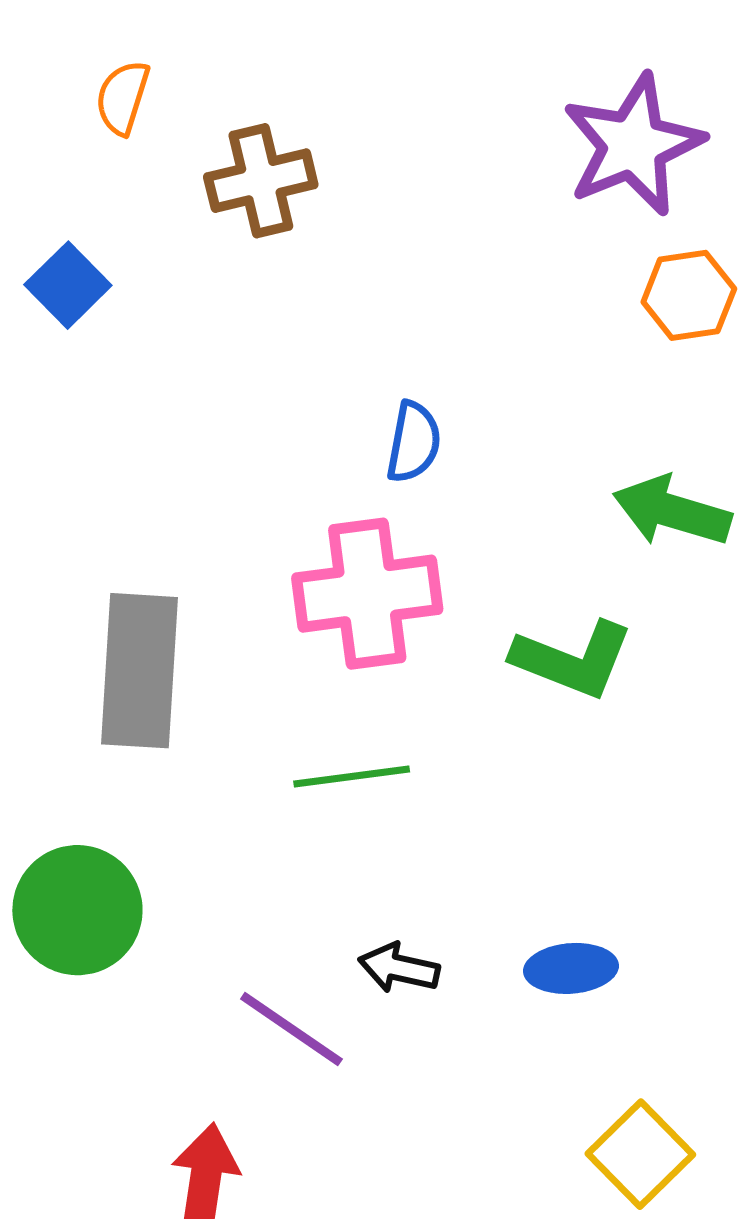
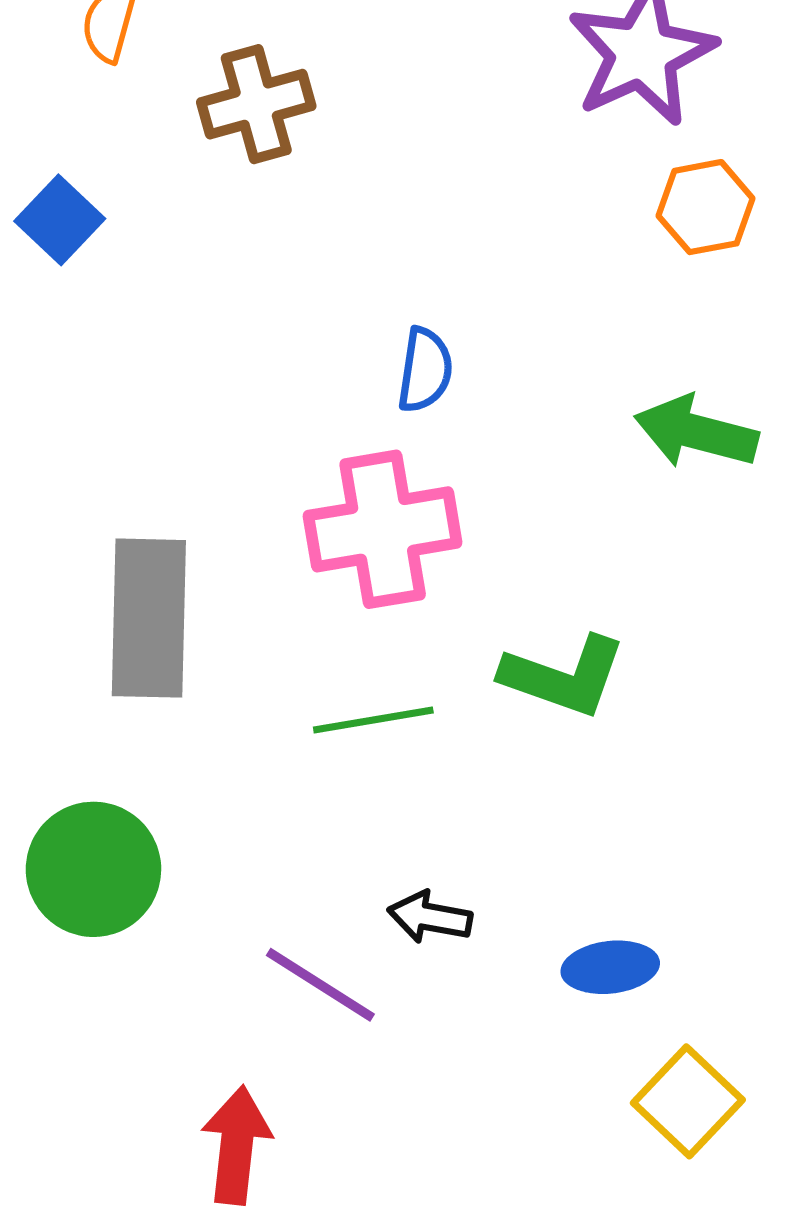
green L-shape: (573, 659) -> (564, 676), moved
blue ellipse: (571, 968) -> (610, 967), moved

